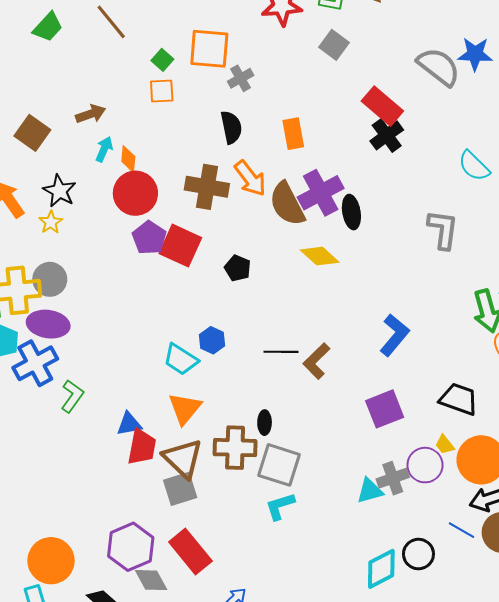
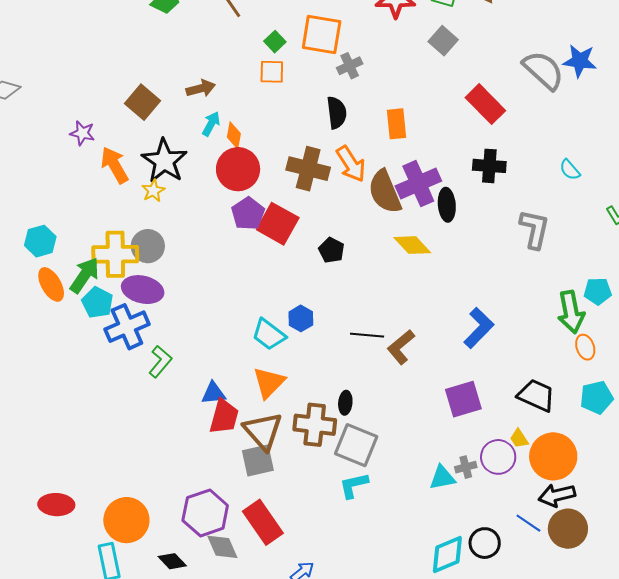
black cross: (387, 135) -> (489, 166), moved, turned 36
cyan semicircle: (474, 166) -> (570, 170), size x0.7
black star: (60, 191) -> (164, 161), size x1.4
gray cross: (393, 478) -> (466, 467), size x0.7

